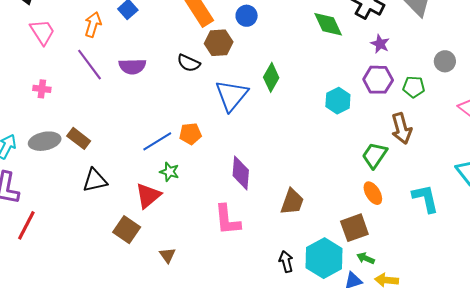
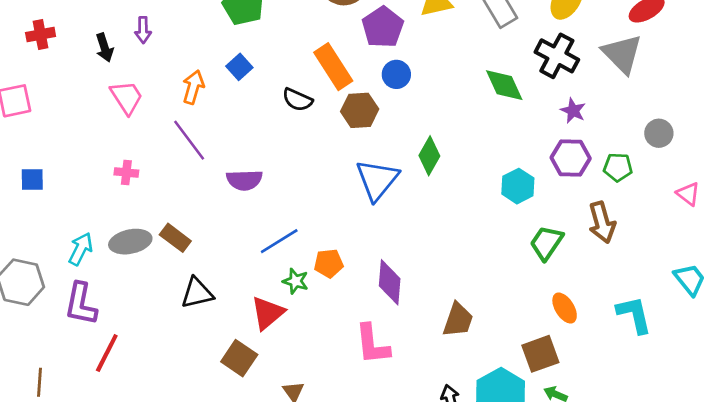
black semicircle: (189, 63) -> (297, 100), moved
purple semicircle: (132, 66) -> (244, 180), moved
orange pentagon: (190, 134) -> (329, 263), moved
green trapezoid: (375, 155) -> (546, 243), moved

